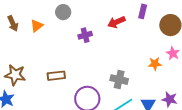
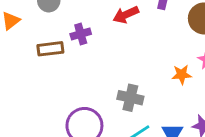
brown rectangle: (56, 76) -> (50, 49), moved

